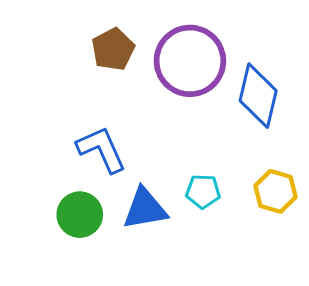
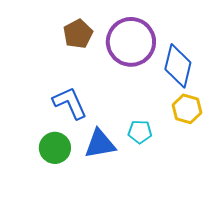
yellow hexagon: (275, 191) -> (187, 109), moved

